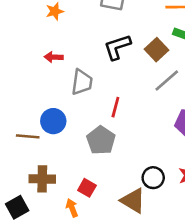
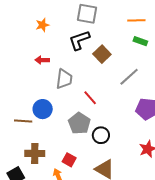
black L-shape: (117, 47) -> (79, 40), moved
brown square: (157, 50) -> (102, 54), moved
red line: (115, 107) -> (90, 98), turned -56
black circle: (153, 178) -> (101, 135), moved

